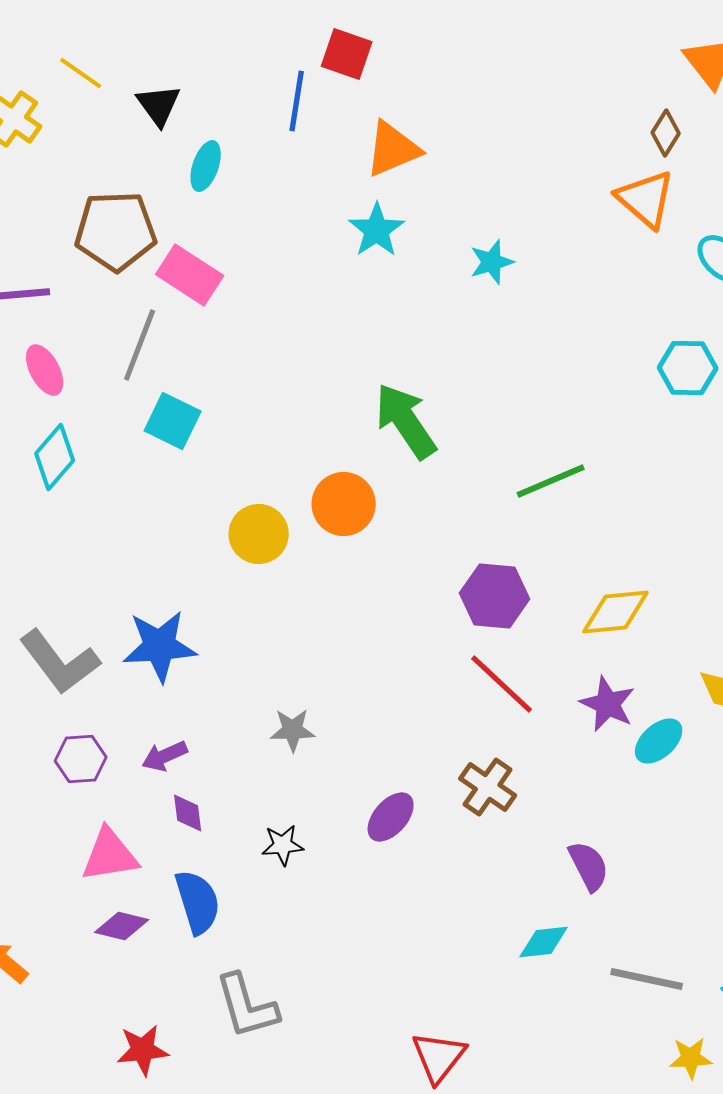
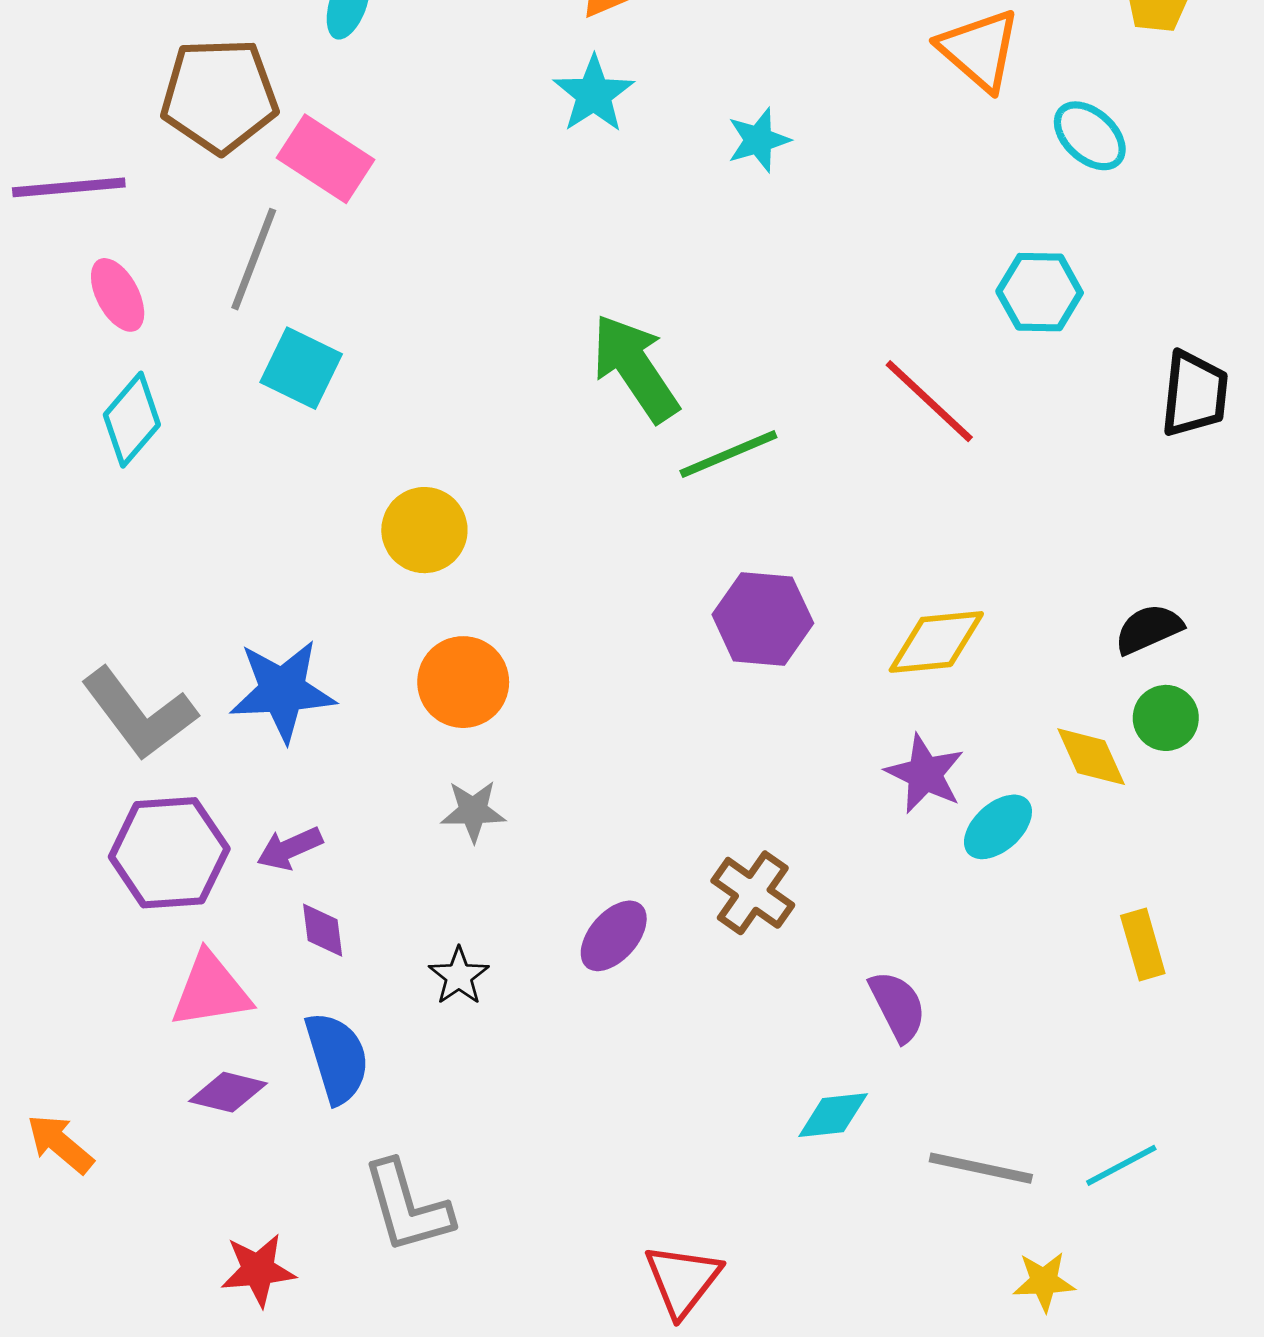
green line: (551, 481) -> (728, 454), moved
orange circle: (344, 504) -> (463, 682), moved
red line: (502, 684) -> (929, 401), moved
purple hexagon: (81, 759) -> (169, 853), size x1.6
black star: (283, 845) -> (459, 976), turned -30

